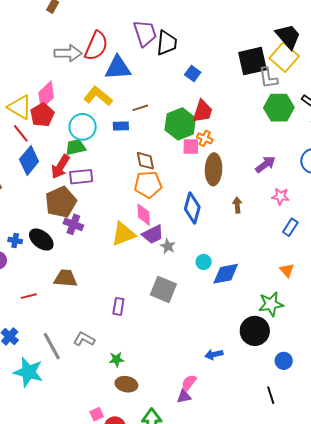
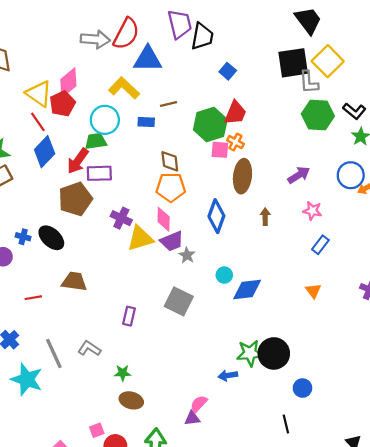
black trapezoid: (288, 36) -> (308, 20), moved
purple cross: (73, 224) -> (121, 218), moved
green star: (271, 304) -> (250, 353), moved

